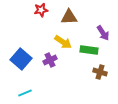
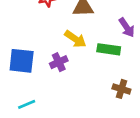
blue square: (21, 59) -> (22, 61), turned -35
brown cross: (100, 72) -> (121, 89), moved

